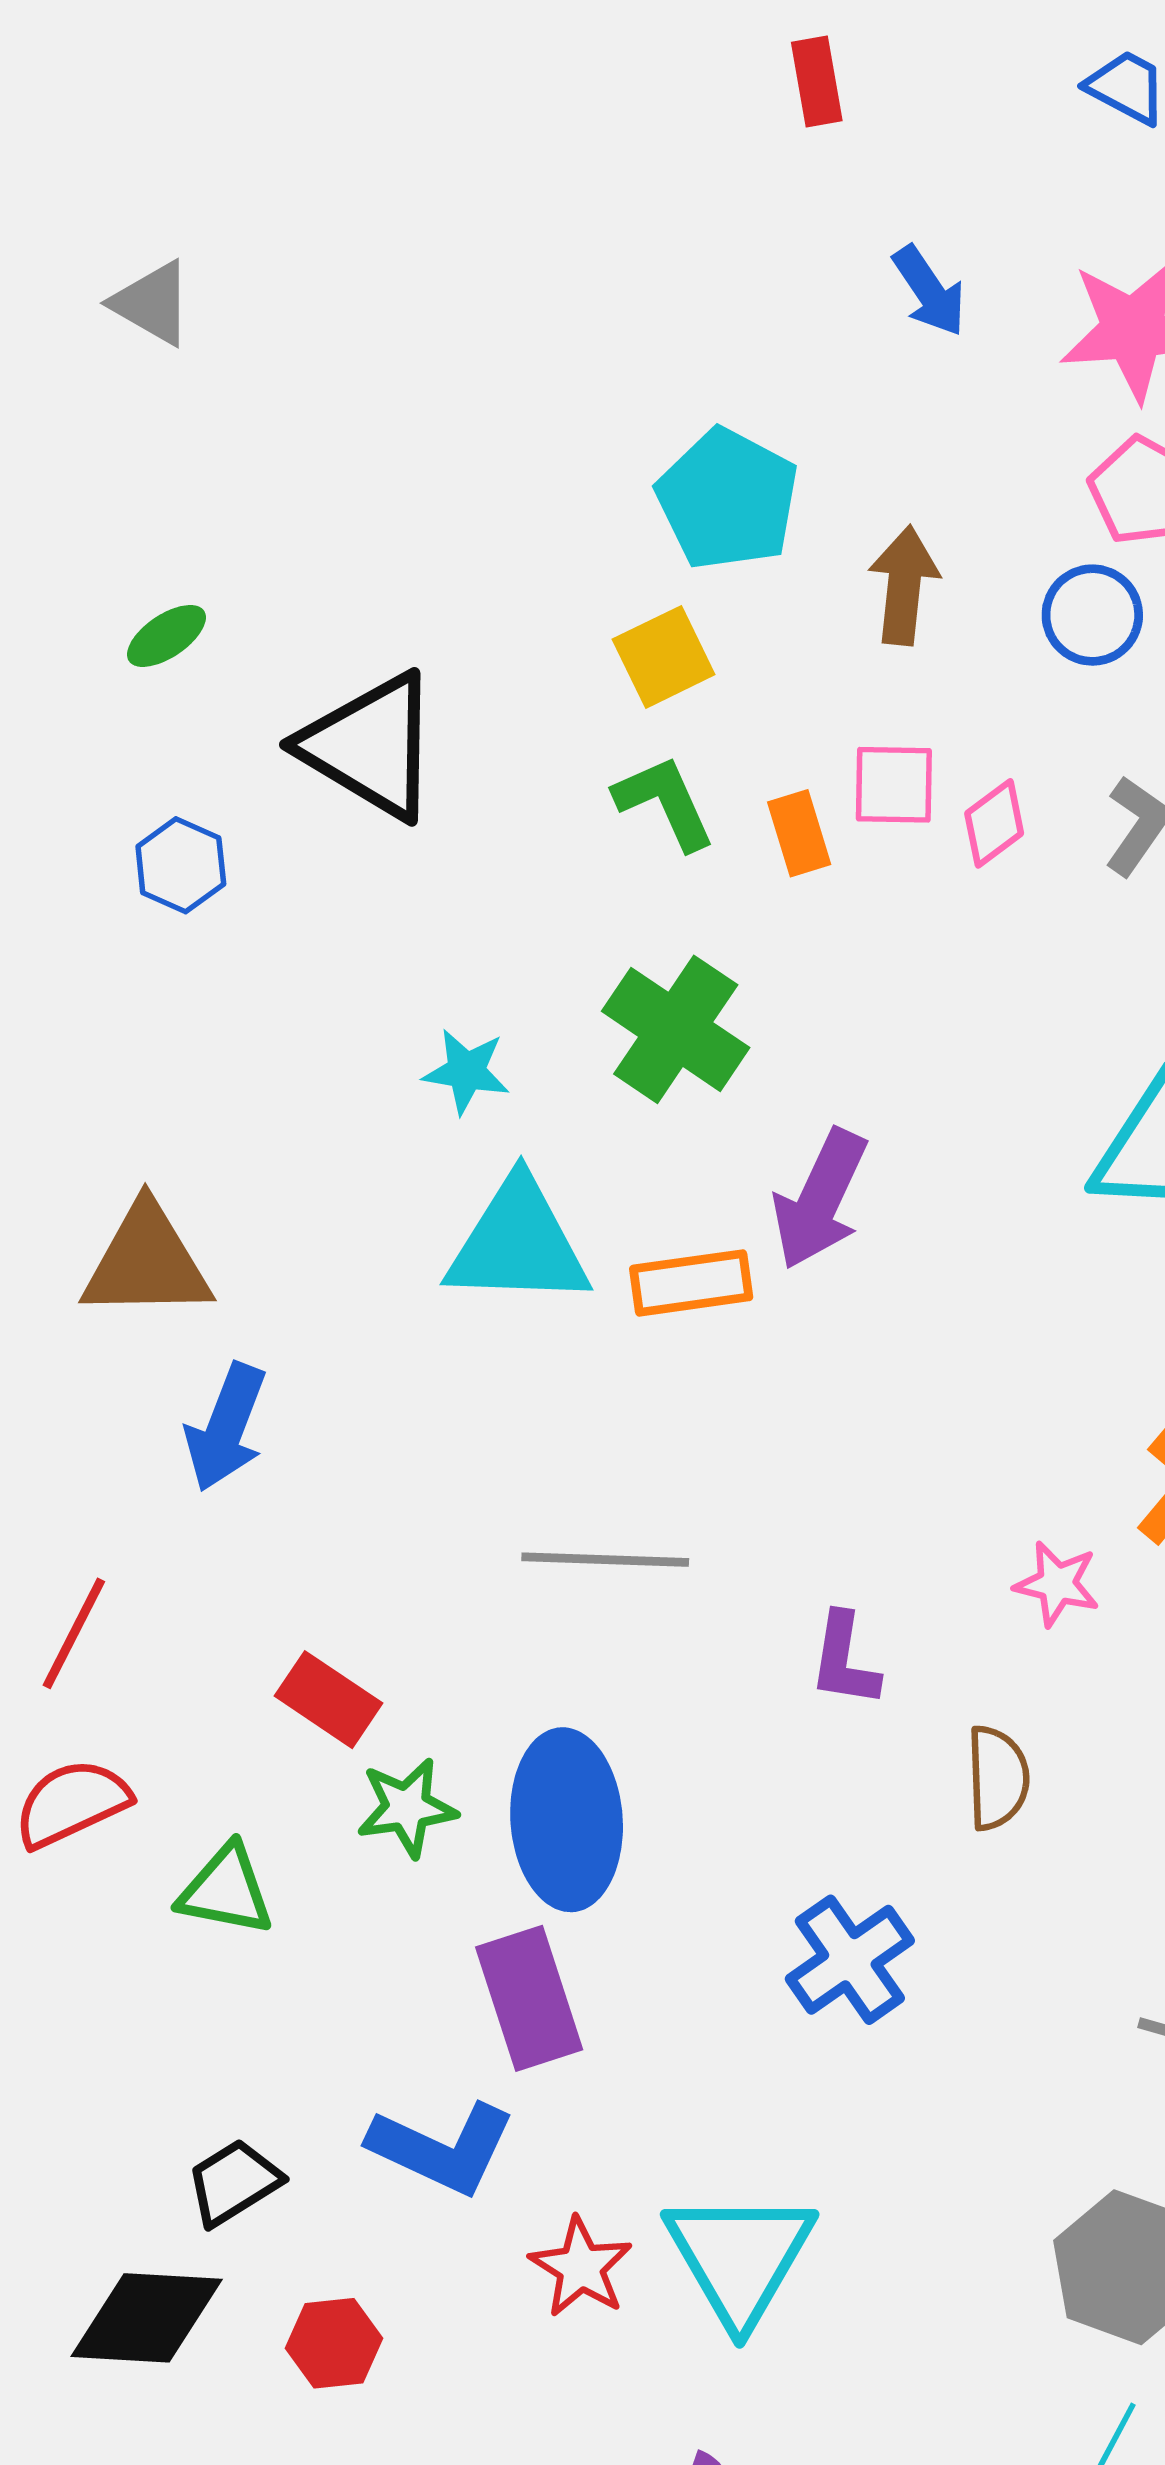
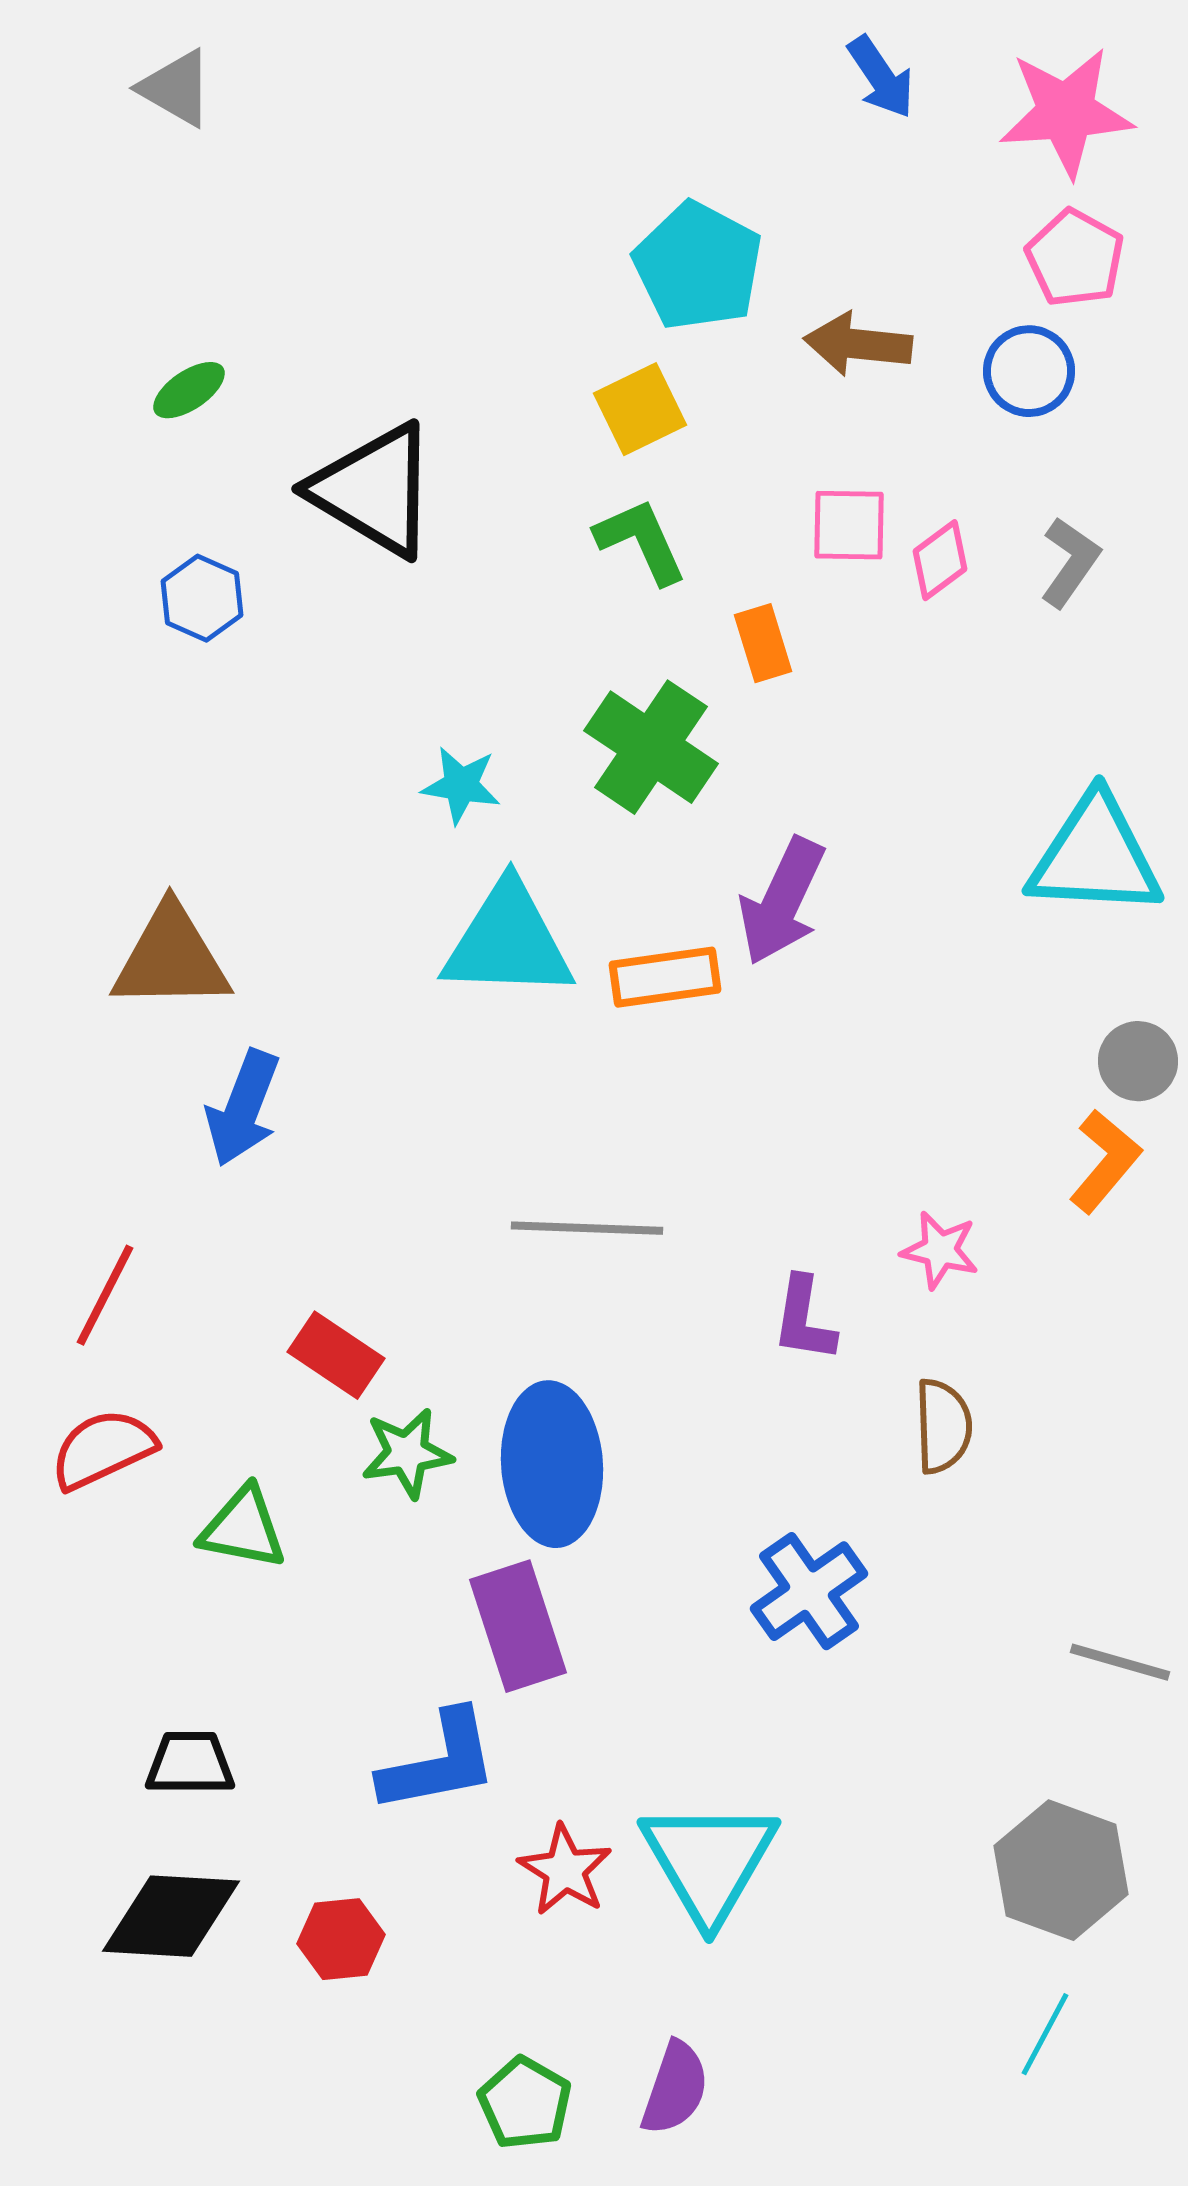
brown arrow: (904, 585) -> (858, 344), turned -90
orange rectangle: (799, 833) -> (763, 643), moved
pink star: (1057, 1584) -> (940, 1250), moved
blue L-shape: (442, 2148) -> (439, 1762), turned -36
black trapezoid: (234, 2182) -> (190, 1763), moved, turned 32

